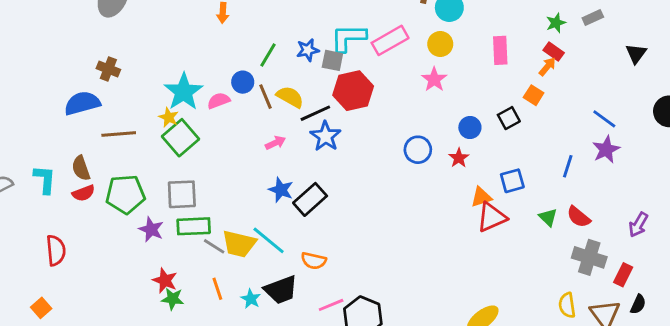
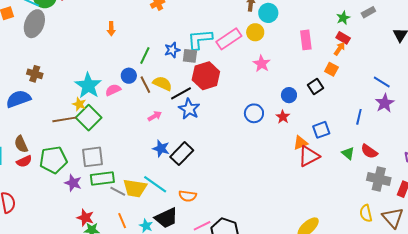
yellow circle: (440, 44) -> (255, 32), moved
brown line: (119, 134) -> (64, 119), moved

